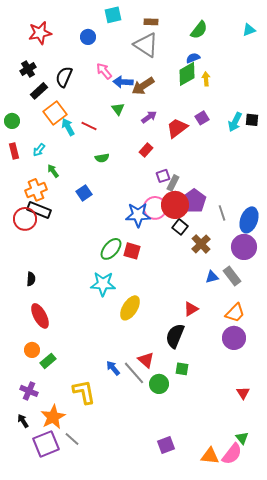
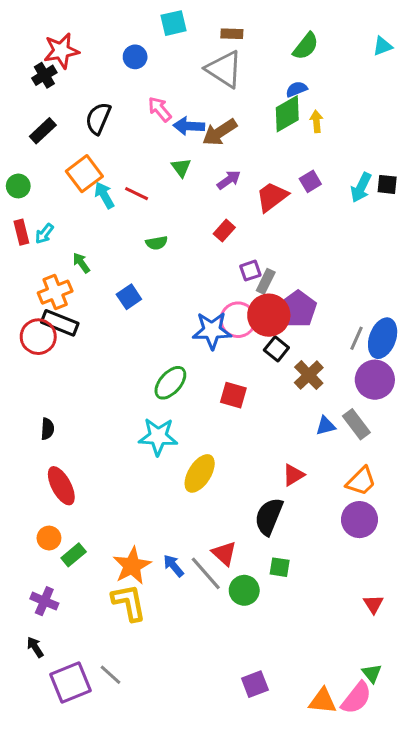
black cross: (28, 69) -> (44, 75), moved
black rectangle: (39, 91) -> (43, 131), moved
cyan arrow: (39, 150) -> (44, 234), moved
gray line: (222, 213) -> (356, 338), moved, turned 42
red square: (132, 251) -> (233, 395), moved
orange star: (53, 417) -> (132, 566), moved

